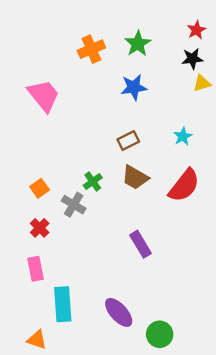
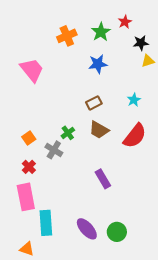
red star: (196, 30) -> (125, 22), moved
pink rectangle: (35, 269) -> (26, 197), size x1.5
green circle: (160, 334) -> (117, 232), moved

